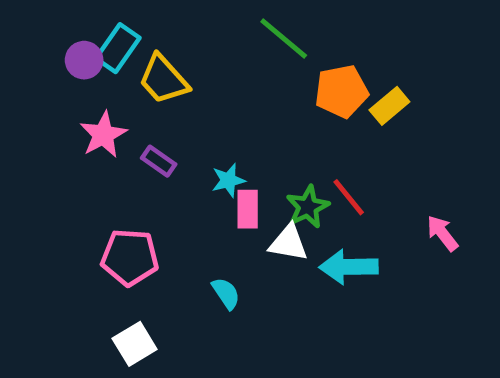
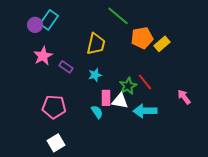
yellow trapezoid: (163, 79) -> (96, 44), moved, turned -125
pink rectangle: (248, 209) -> (106, 98), moved
cyan semicircle: (226, 293) -> (97, 112), moved

